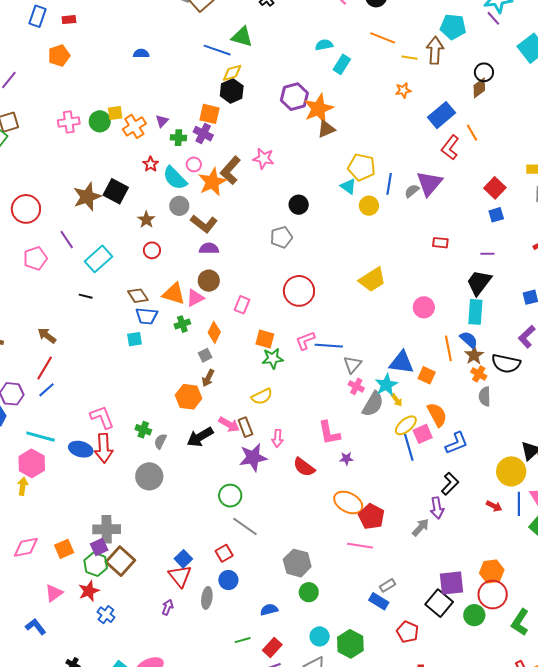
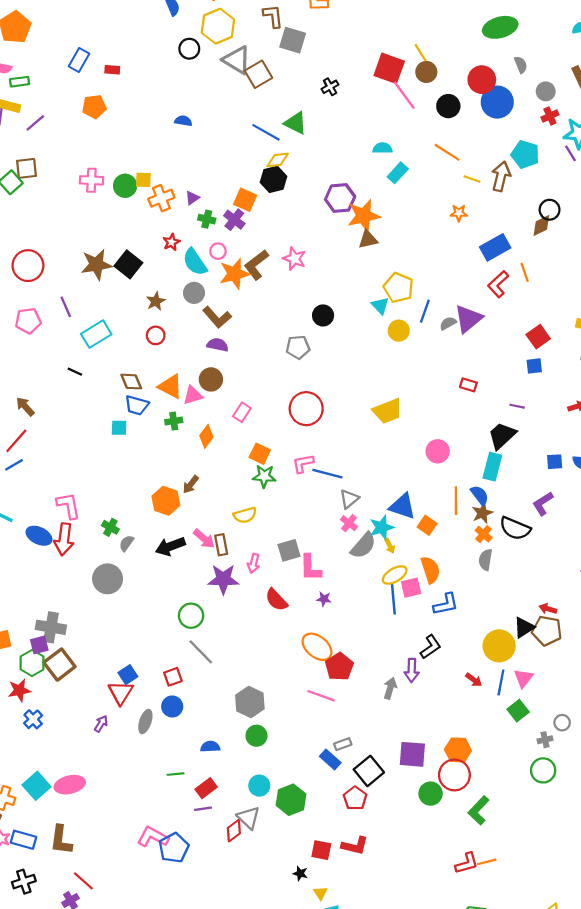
gray square: (205, 355) -> (289, 550), moved, size x1.5
gray arrow: (421, 527) -> (390, 688), turned -36
black square: (439, 603) -> (369, 771), moved

